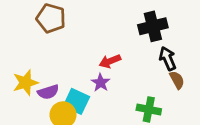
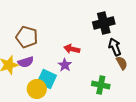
brown pentagon: (51, 18) -> (27, 37), moved
red arrow: (110, 61) -> (72, 49), turned 35
purple semicircle: (48, 92) -> (26, 62), moved

